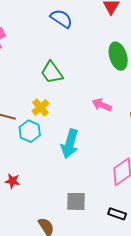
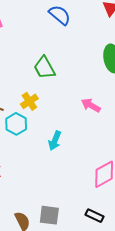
cyan arrow: (70, 144) -> (55, 141), size x0.7
gray square: (76, 201) -> (49, 215), moved

